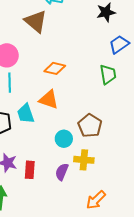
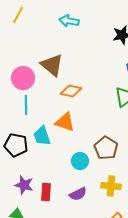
brown triangle: (36, 21) -> (52, 65), moved
yellow cross: (84, 160) -> (111, 186), moved
purple semicircle: (62, 172) -> (78, 194), turned -138

